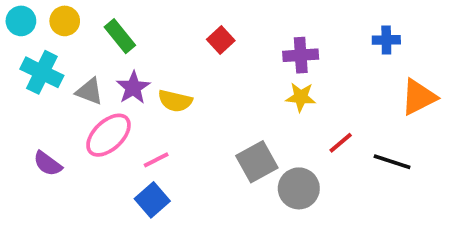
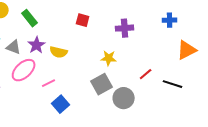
red square: (221, 40) -> (83, 20), turned -32
yellow star: (301, 97) -> (109, 58), moved
blue square: (152, 200) -> (61, 104), moved

